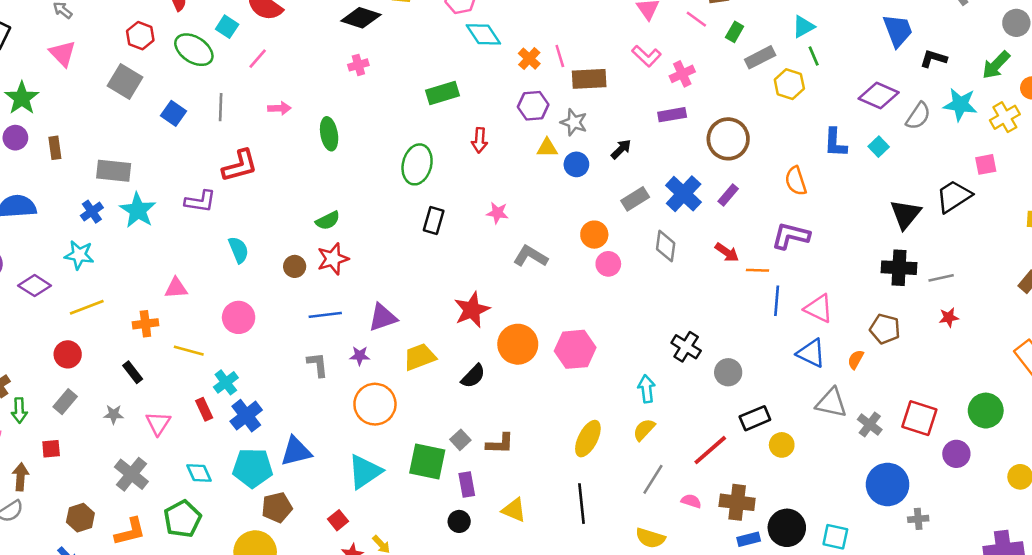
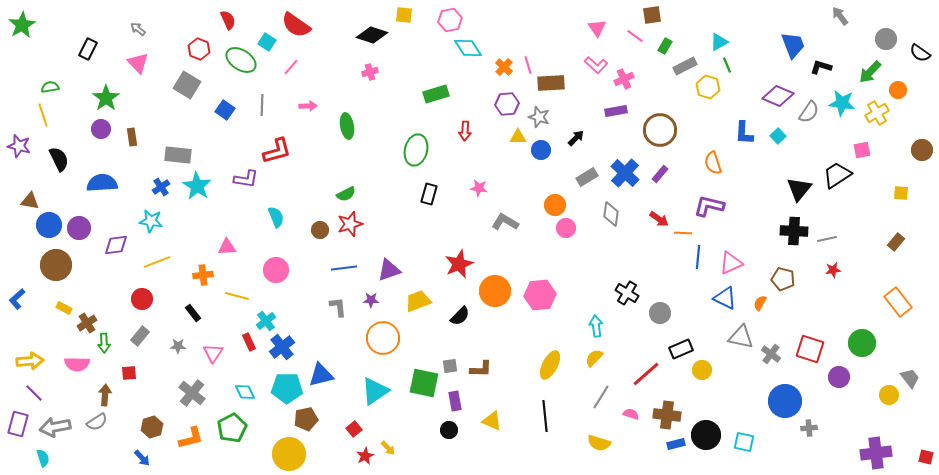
purple diamond: (35, 286) -> (116, 245), turned -40
pink triangle: (819, 308) -> (731, 263), turned -50
gray square: (460, 440) -> (450, 366), turned 35

